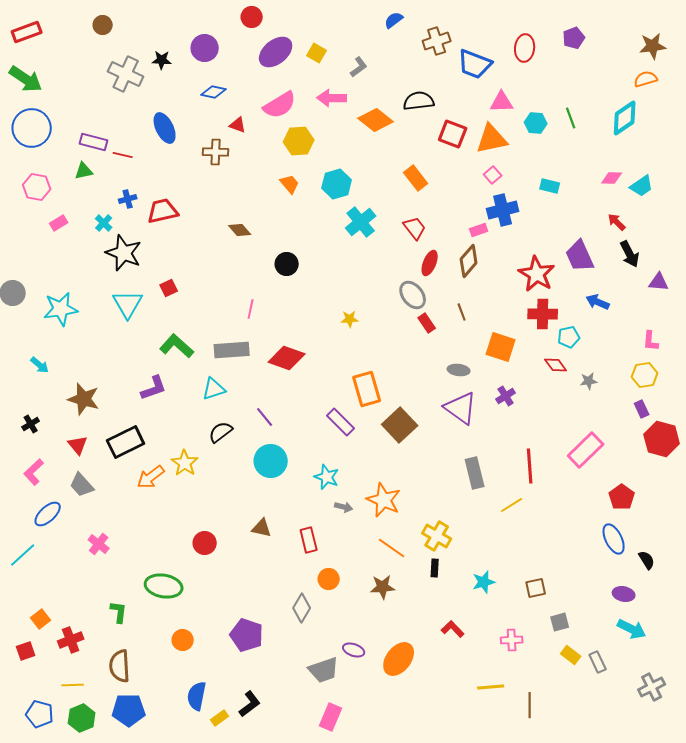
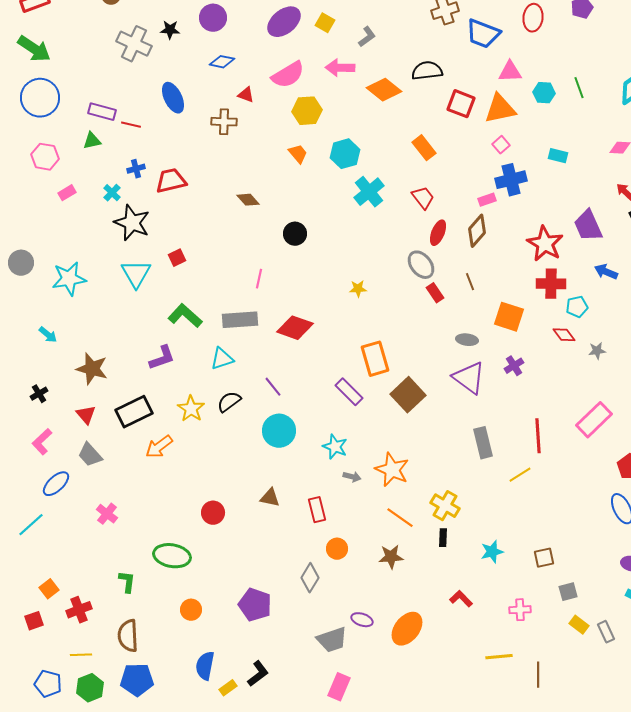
yellow star: (185, 463) -> (191, 409), moved

